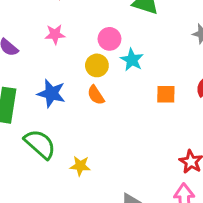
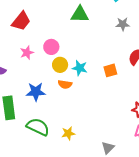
pink circle: (109, 39) -> (51, 47), moved
cyan star: (132, 60) -> (80, 68), moved
orange semicircle: (96, 95) -> (65, 84), turned -32

